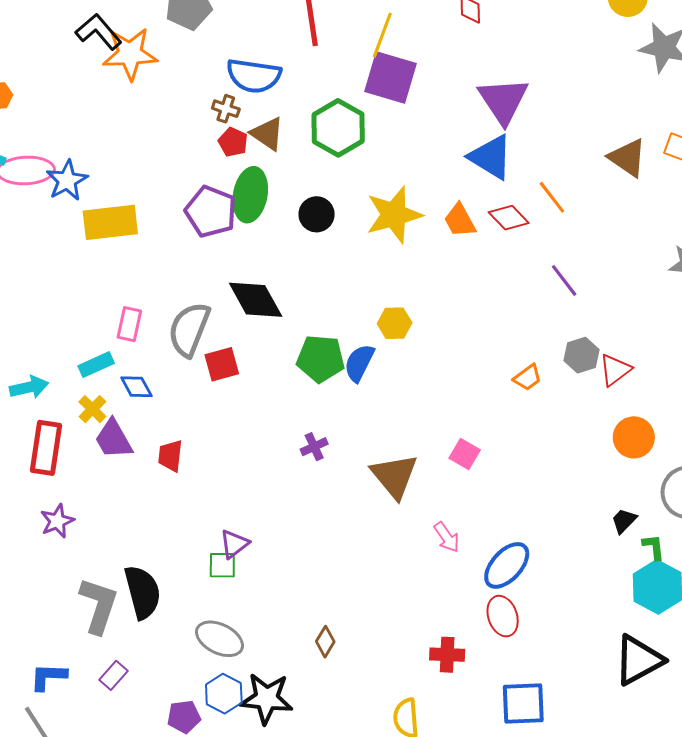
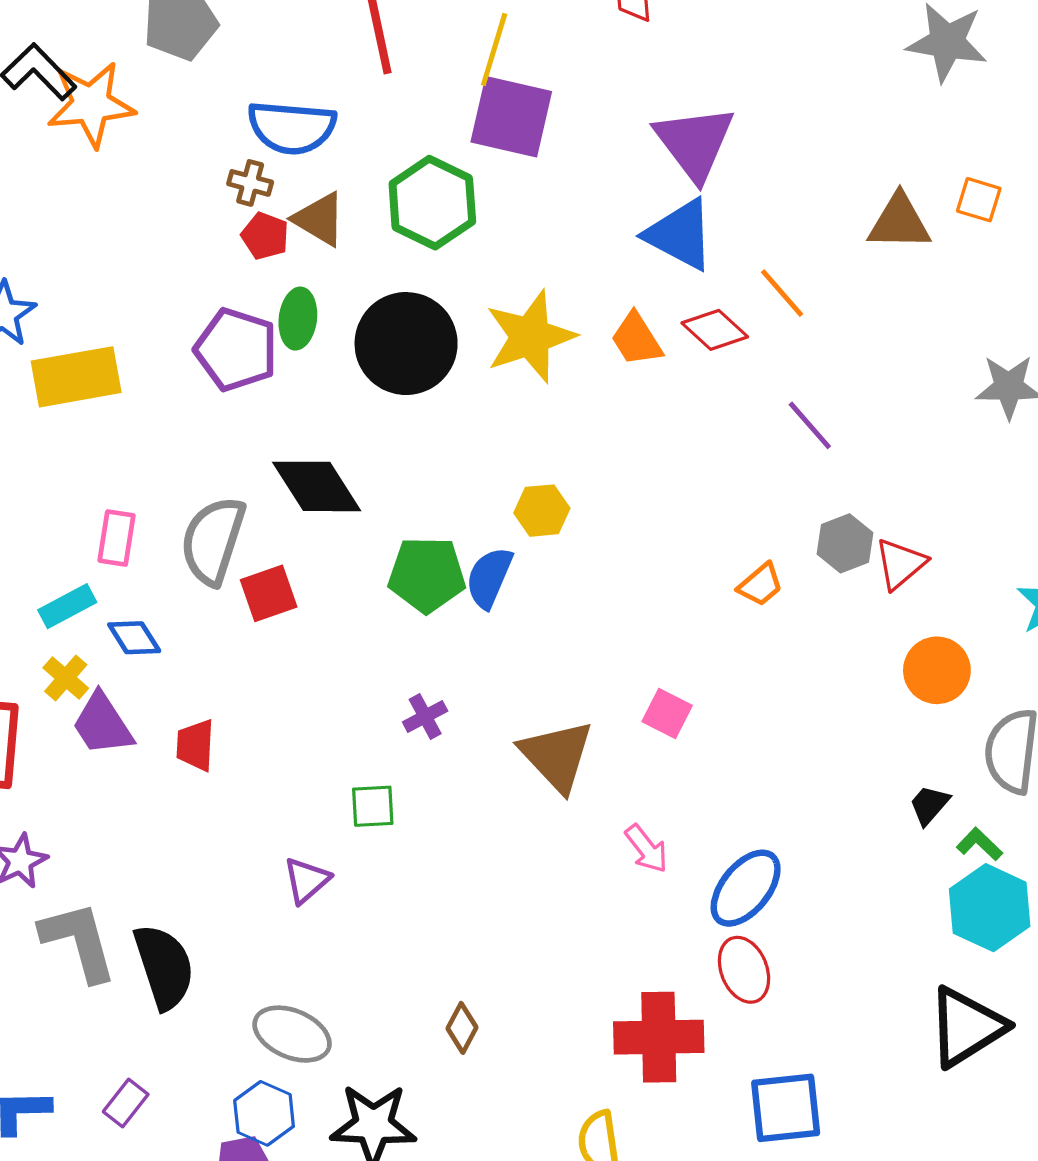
brown triangle: (627, 158) -> (899, 222), turned -30
green ellipse: (250, 195) -> (298, 319), size x0.7
black circle: (317, 214) -> (406, 344), size x1.8
green L-shape: (654, 547) -> (979, 844), turned -36
green square: (222, 565) -> (373, 806), moved
gray L-shape: (99, 605) -> (79, 941), moved, turned -30
red cross: (447, 655) -> (659, 1037), size x1.6
blue hexagon: (224, 694) -> (264, 1113), moved

